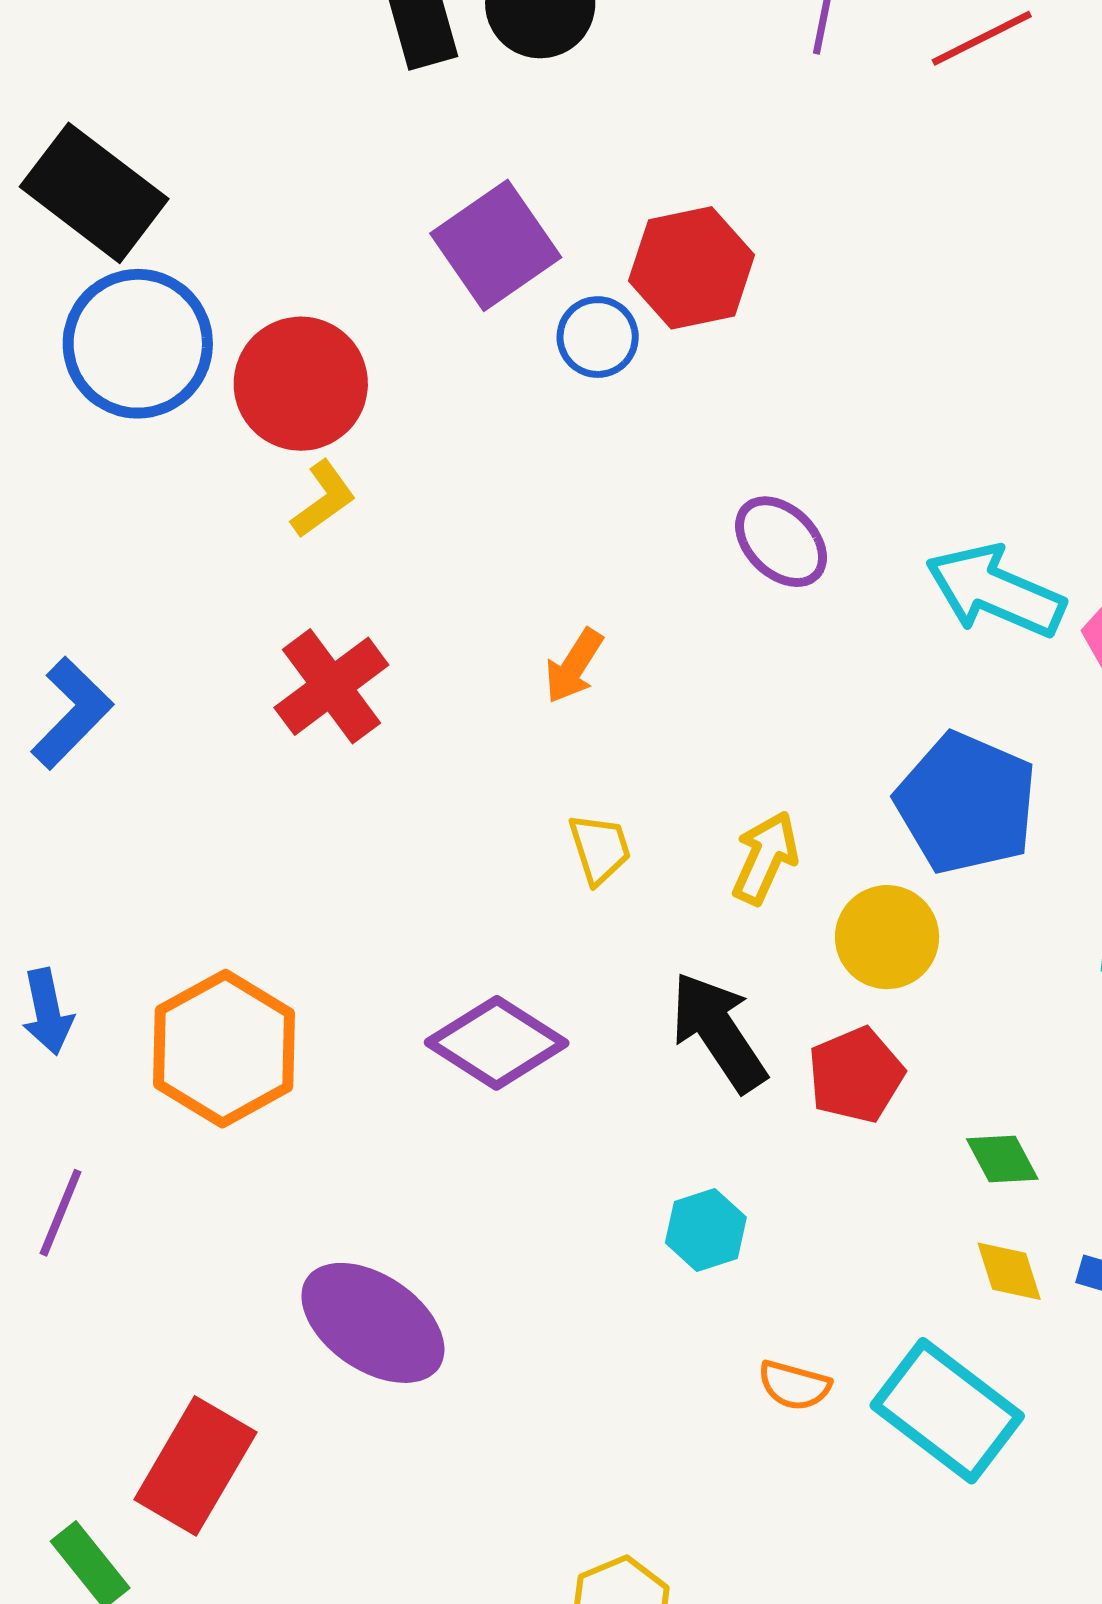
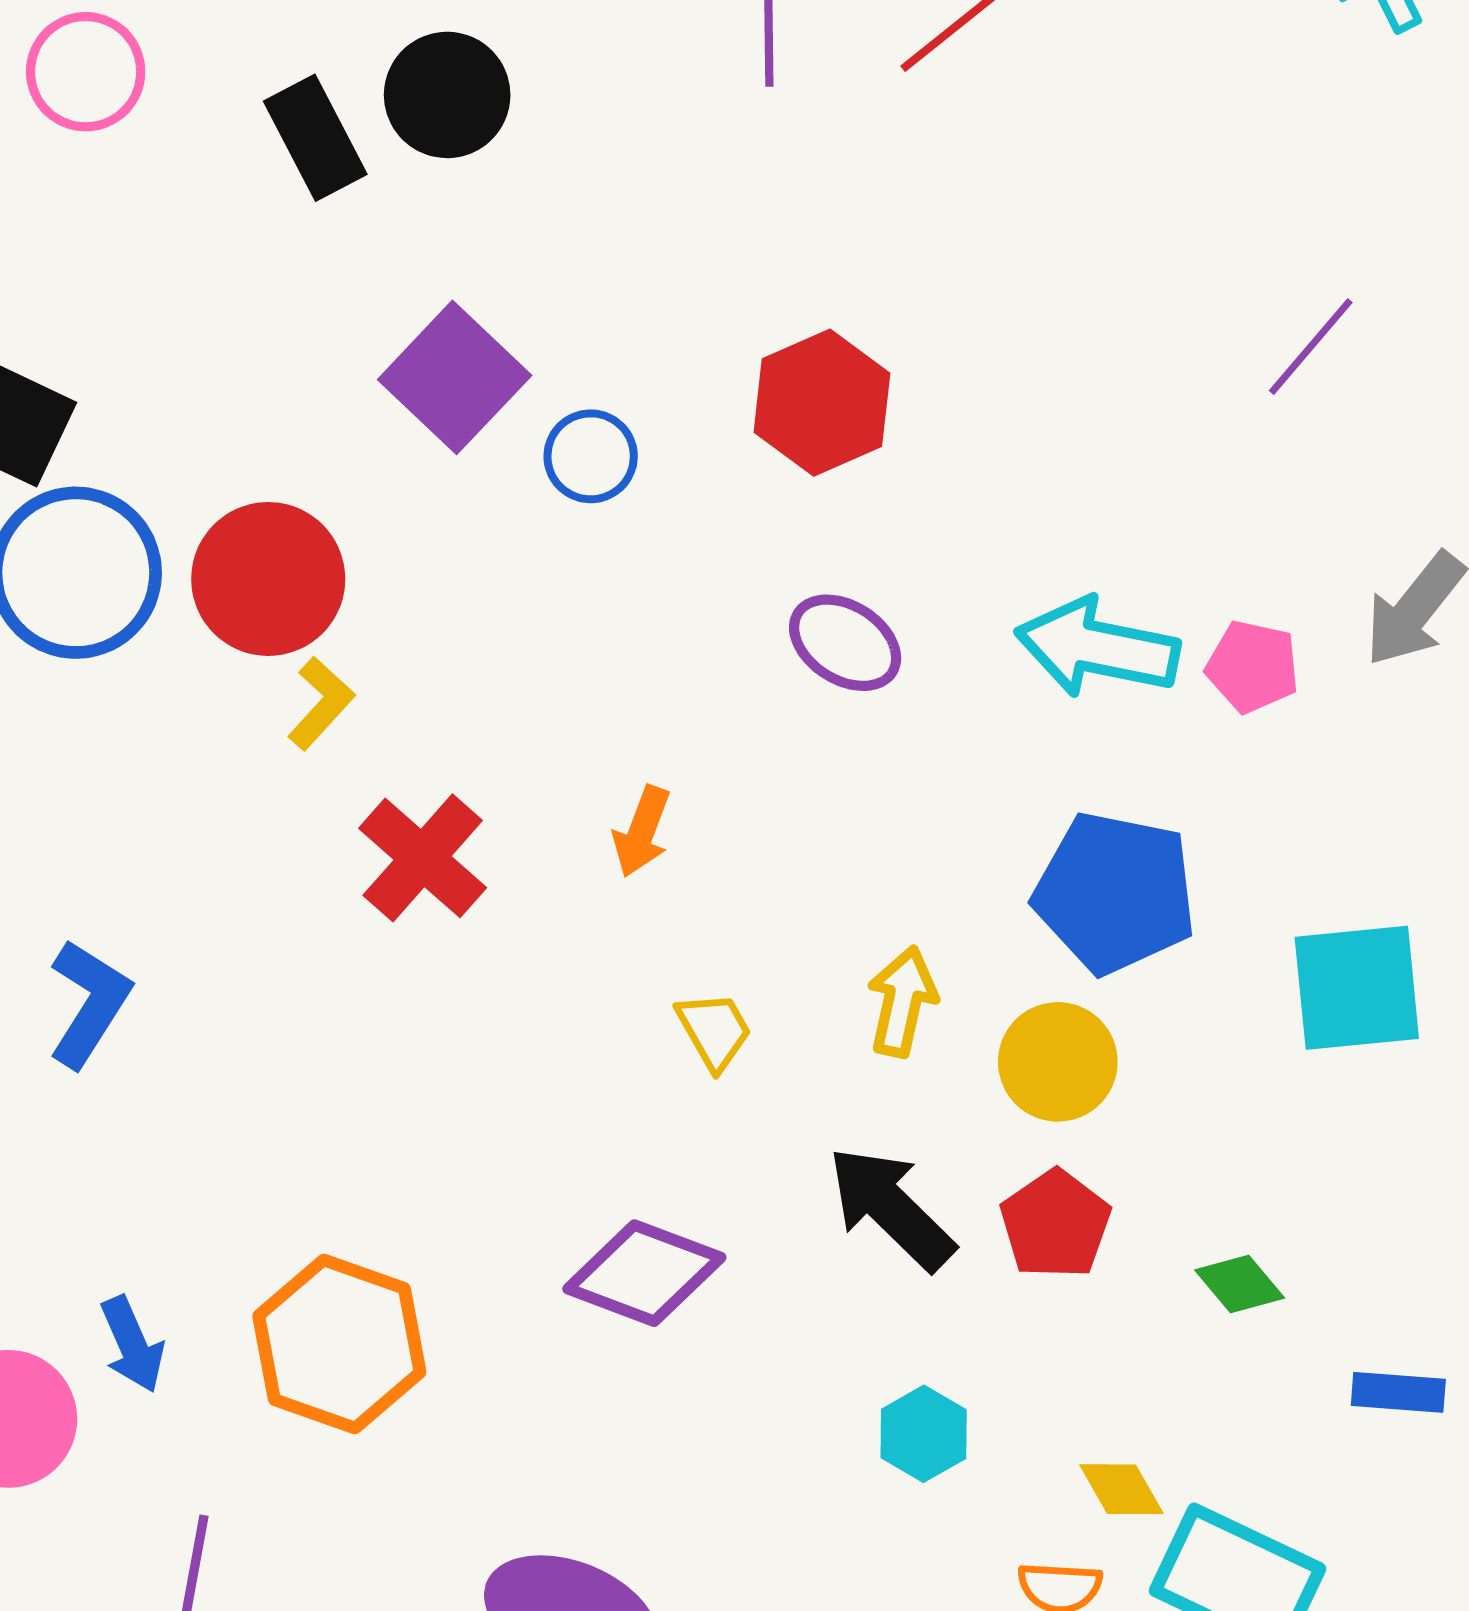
red hexagon: (692, 268) -> (822, 403), moved
red cross: (331, 686) -> (423, 858), moved
yellow diamond: (1009, 1271) -> (1121, 1489), moved

